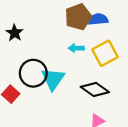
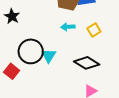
yellow square: (105, 53) -> (94, 30), size x0.6
cyan triangle: (53, 79) -> (49, 56), size x0.7

